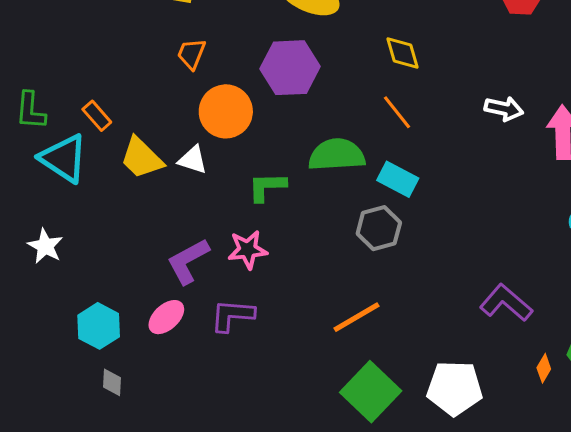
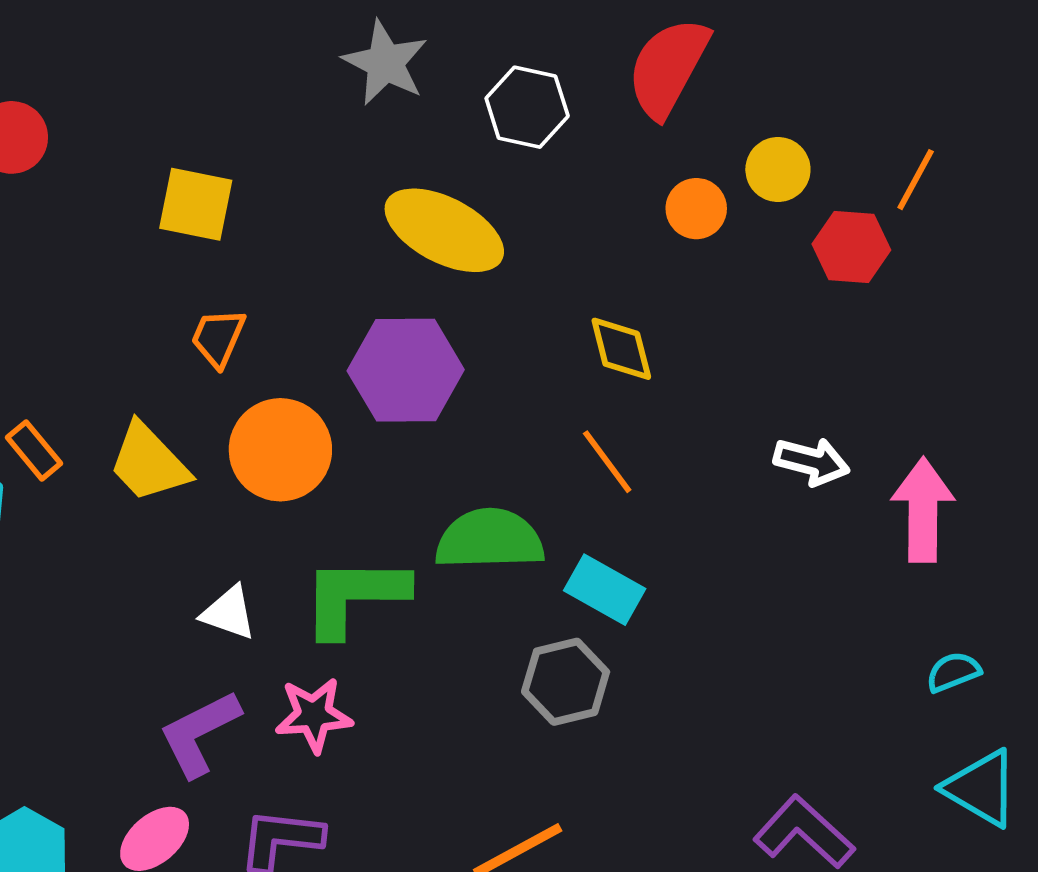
yellow trapezoid: (142, 158) -> (149, 463), moved
white triangle: (193, 160) -> (229, 613), moved
green L-shape: (267, 187) -> (355, 596), size x1.5

